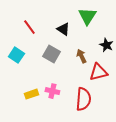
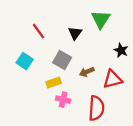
black triangle: (63, 29) -> (75, 33), turned 32
brown arrow: (81, 56) -> (87, 72), moved, turned -88
yellow rectangle: (31, 94) -> (54, 82), moved

